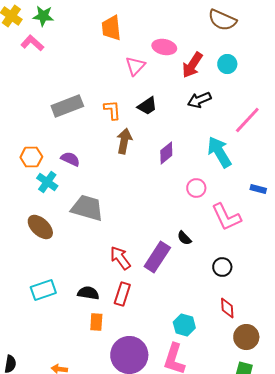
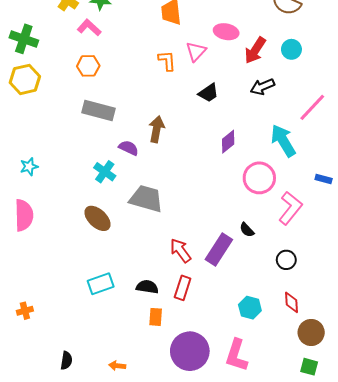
gray rectangle: (67, 106) -> (99, 111), moved, turned 36
orange L-shape: (112, 110) -> (167, 61), moved
brown arrow: (124, 141) -> (157, 129), moved
orange hexagon: (31, 157) -> (88, 66), moved
pink circle: (196, 188) -> (259, 178), size x1.6
pink L-shape: (226, 217) -> (290, 208), turned -116
cyan hexagon: (184, 325) -> (250, 308), moved

